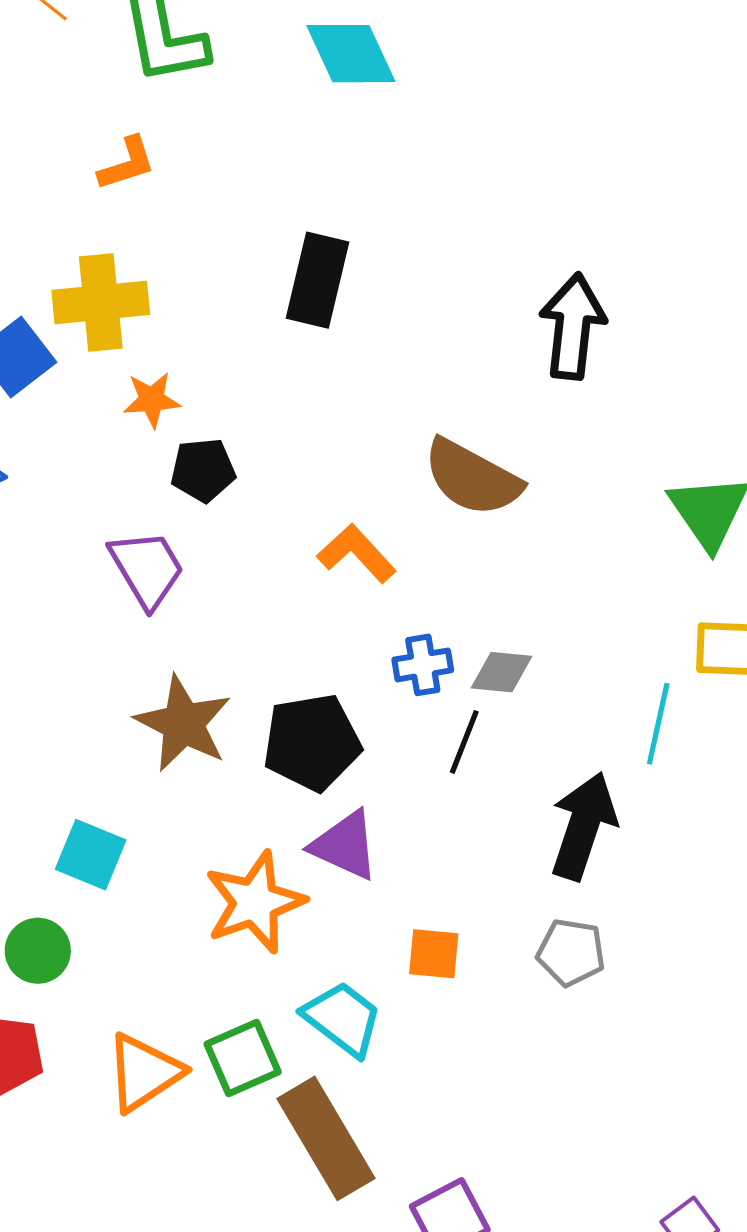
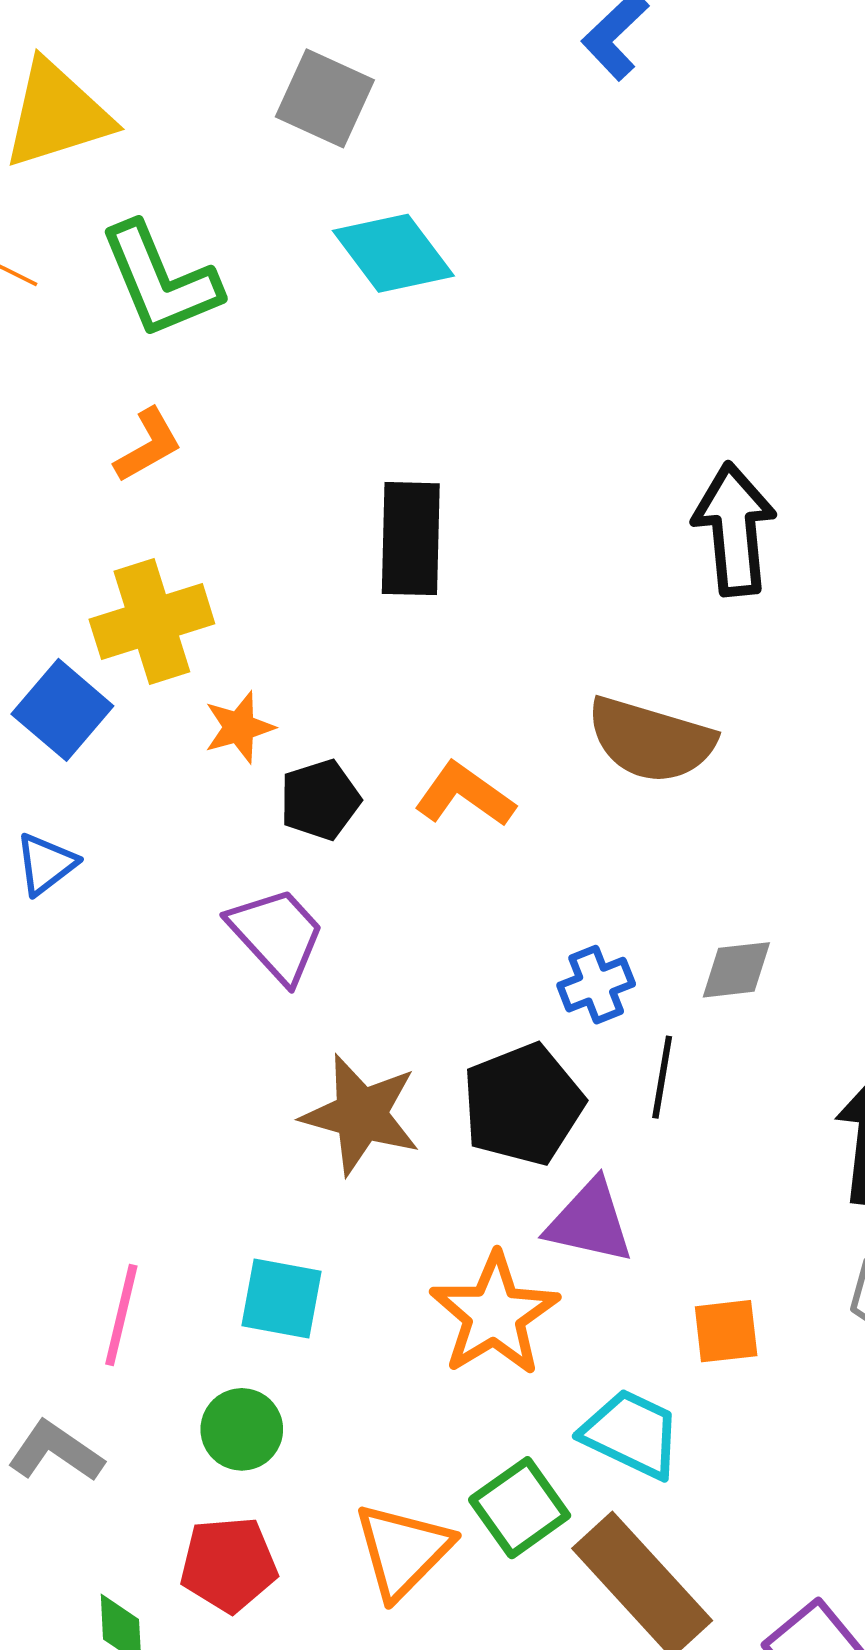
orange L-shape: (357, 553) -> (465, 795), moved
blue cross: (423, 665) -> (596, 985), moved
black line: (464, 742) -> (662, 1077), moved

